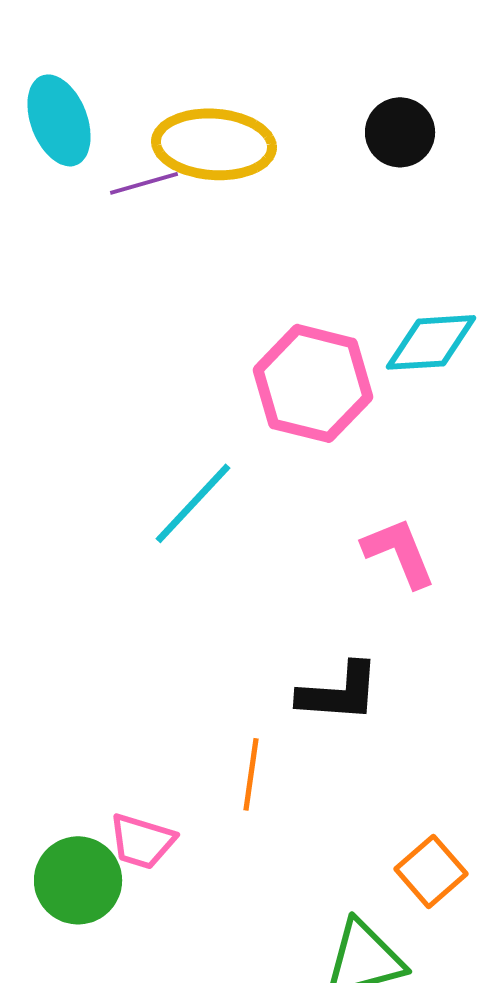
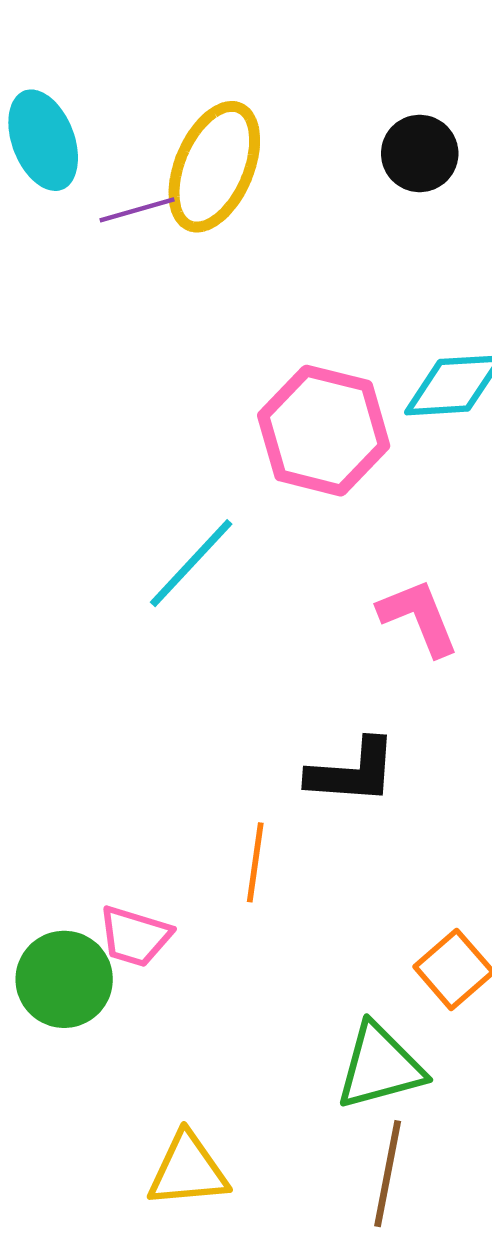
yellow ellipse: (214, 144) -> (214, 167), turned -71

